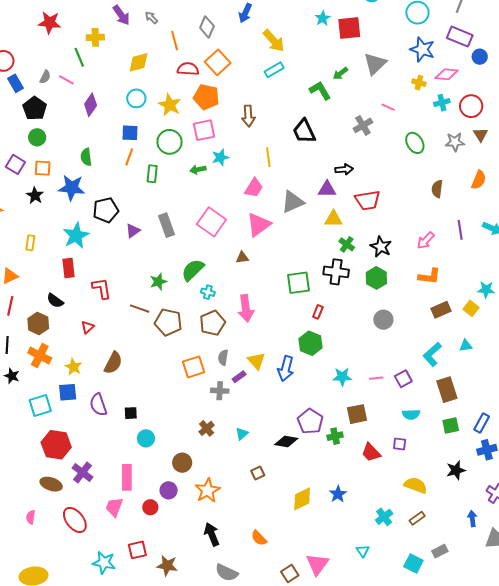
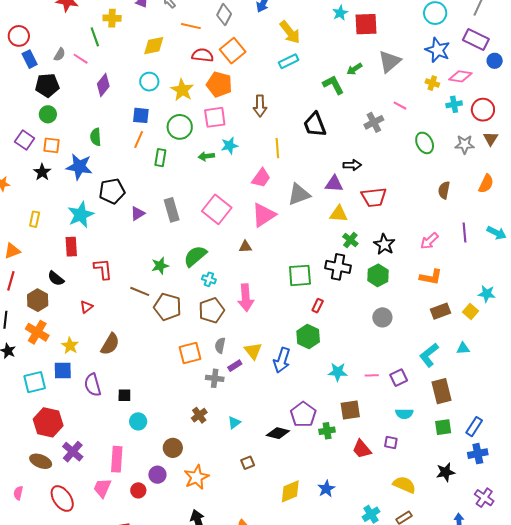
orange line: (175, 41) -> (191, 26), turned -66
black pentagon: (35, 108) -> (47, 85), turned 30

